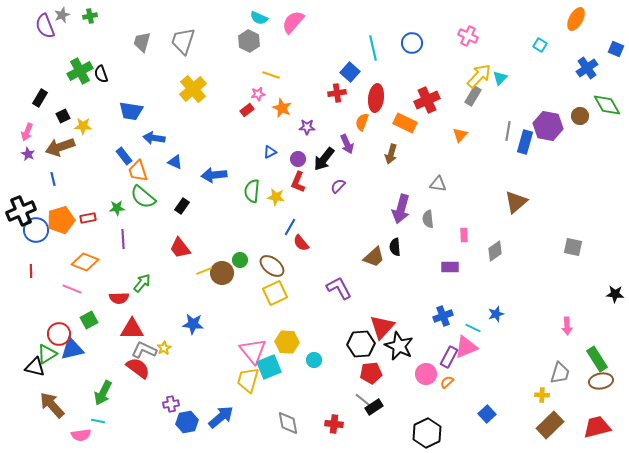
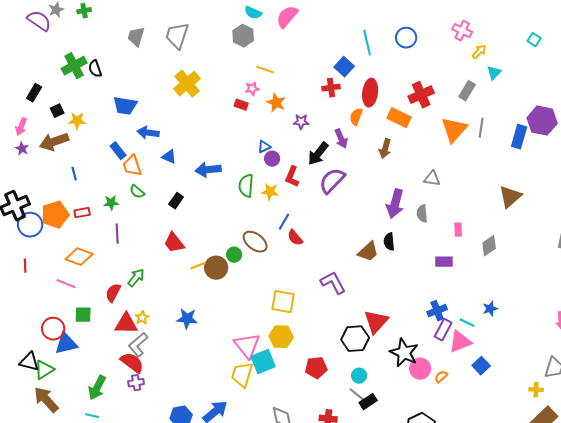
purple semicircle: (45, 26) -> (39, 21), turned 145
yellow arrow: (479, 76) -> (479, 52), moved, size x0.6
red rectangle: (247, 110) -> (241, 105), turned 56
gray line: (508, 131) -> (481, 128), moved
orange triangle: (460, 135) -> (454, 130), size x1.8
purple circle: (298, 159) -> (272, 159), moved
blue line: (53, 179) -> (74, 174), moved
purple semicircle: (338, 186) -> (332, 181), size x1.8
green semicircle: (143, 197) -> (137, 192), size x0.6
brown ellipse: (272, 266) -> (255, 242), moved
yellow square: (275, 293) -> (283, 302), moved, turned 35
red semicircle: (119, 298) -> (113, 293), turned 120
green square: (89, 320) -> (83, 315), turned 30
black star: (399, 346) -> (404, 353), moved
yellow star: (164, 348) -> (142, 318), moved
gray L-shape: (144, 350) -> (138, 345), turned -65
green triangle: (47, 354) -> (44, 370), moved
purple rectangle: (449, 357) -> (443, 330), moved
cyan circle: (314, 360) -> (359, 376), moved
red pentagon: (371, 373) -> (316, 368), moved
purple cross: (171, 404) -> (136, 383), moved
blue square: (487, 414) -> (481, 366), moved

